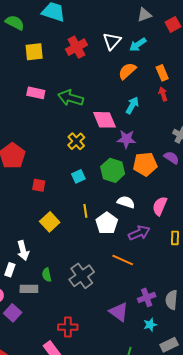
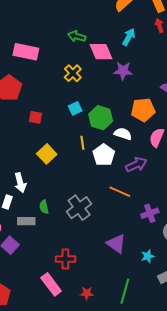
pink rectangle: (36, 93) -> (26, 52), moved, size x1.4
green arrow: (71, 98) -> (77, 36), moved, size x0.7
orange pentagon: (145, 164) -> (143, 110), moved
green hexagon: (113, 170) -> (101, 118), moved
purple cross: (147, 297) -> (150, 213), moved

